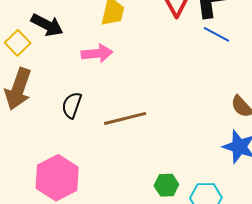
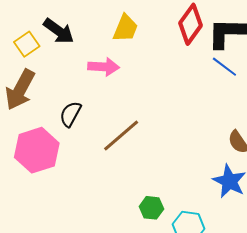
brown line: (125, 118) -> (121, 135), turned -36
pink hexagon: (57, 178) -> (37, 150), moved

